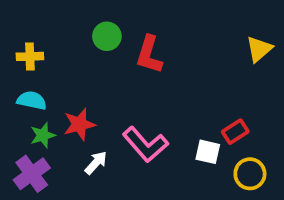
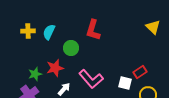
green circle: (107, 36) -> (71, 48), moved
yellow triangle: (259, 49) -> (153, 27), turned -35
cyan semicircle: (32, 100) -> (49, 32), moved, turned -77

